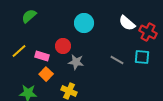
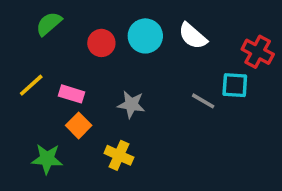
white semicircle: (127, 23) -> (193, 36), moved
red circle: (63, 46) -> (101, 43), moved
cyan square: (142, 57) -> (235, 85), moved

